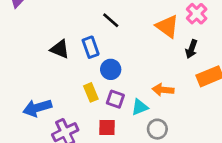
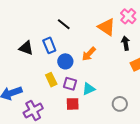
black arrow: (191, 49) -> (126, 43), turned 152
orange arrow: (163, 90) -> (89, 54), moved, turned -49
red square: (107, 127) -> (73, 104), moved
gray circle: (157, 129) -> (120, 104), moved

